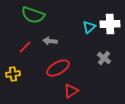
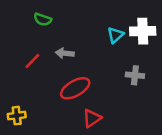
green semicircle: (33, 15) -> (43, 19), size x0.6
gray cross: (104, 58) -> (135, 75), turned -32
yellow cross: (13, 74) -> (17, 116), moved

